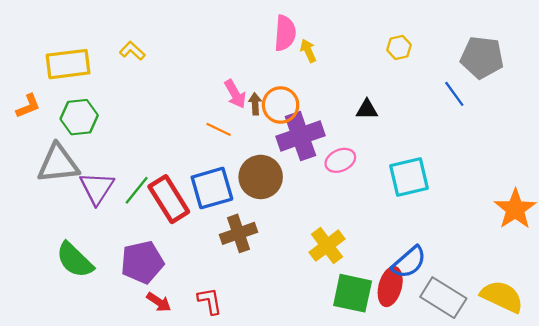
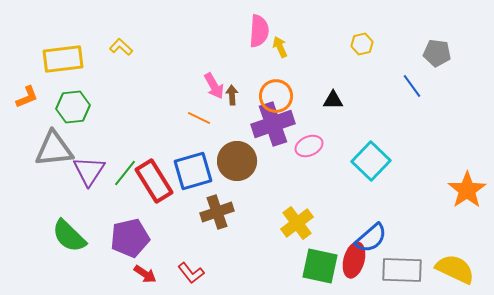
gray pentagon: (482, 57) -> (437, 53), size x0.7
orange circle: (281, 105) -> (276, 96), moved
cyan square: (409, 177) -> (371, 161), turned -33
gray rectangle: (443, 298) -> (402, 270), turned -30
red L-shape: (210, 301) -> (191, 273), turned 152

